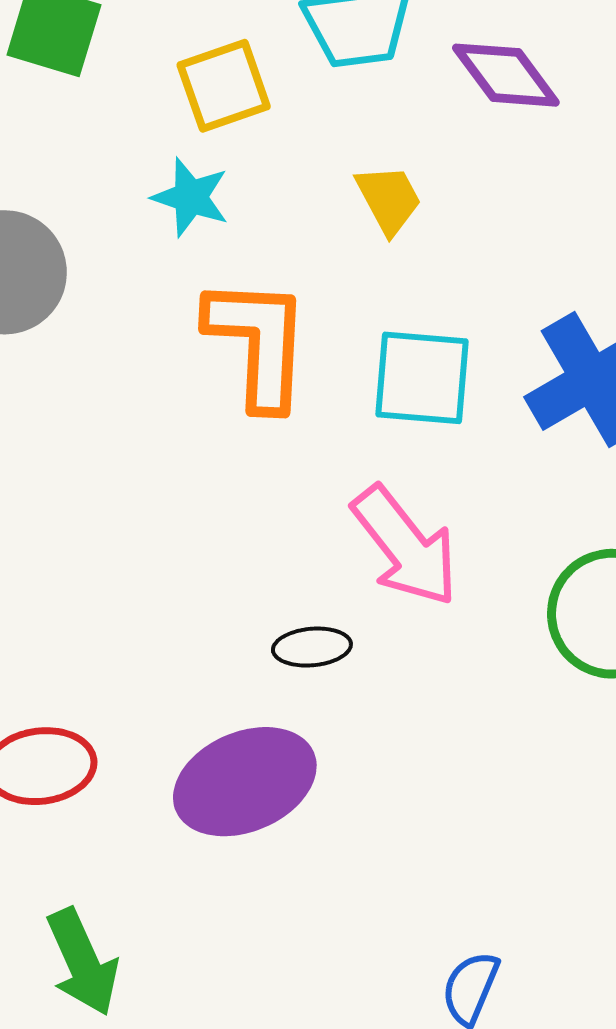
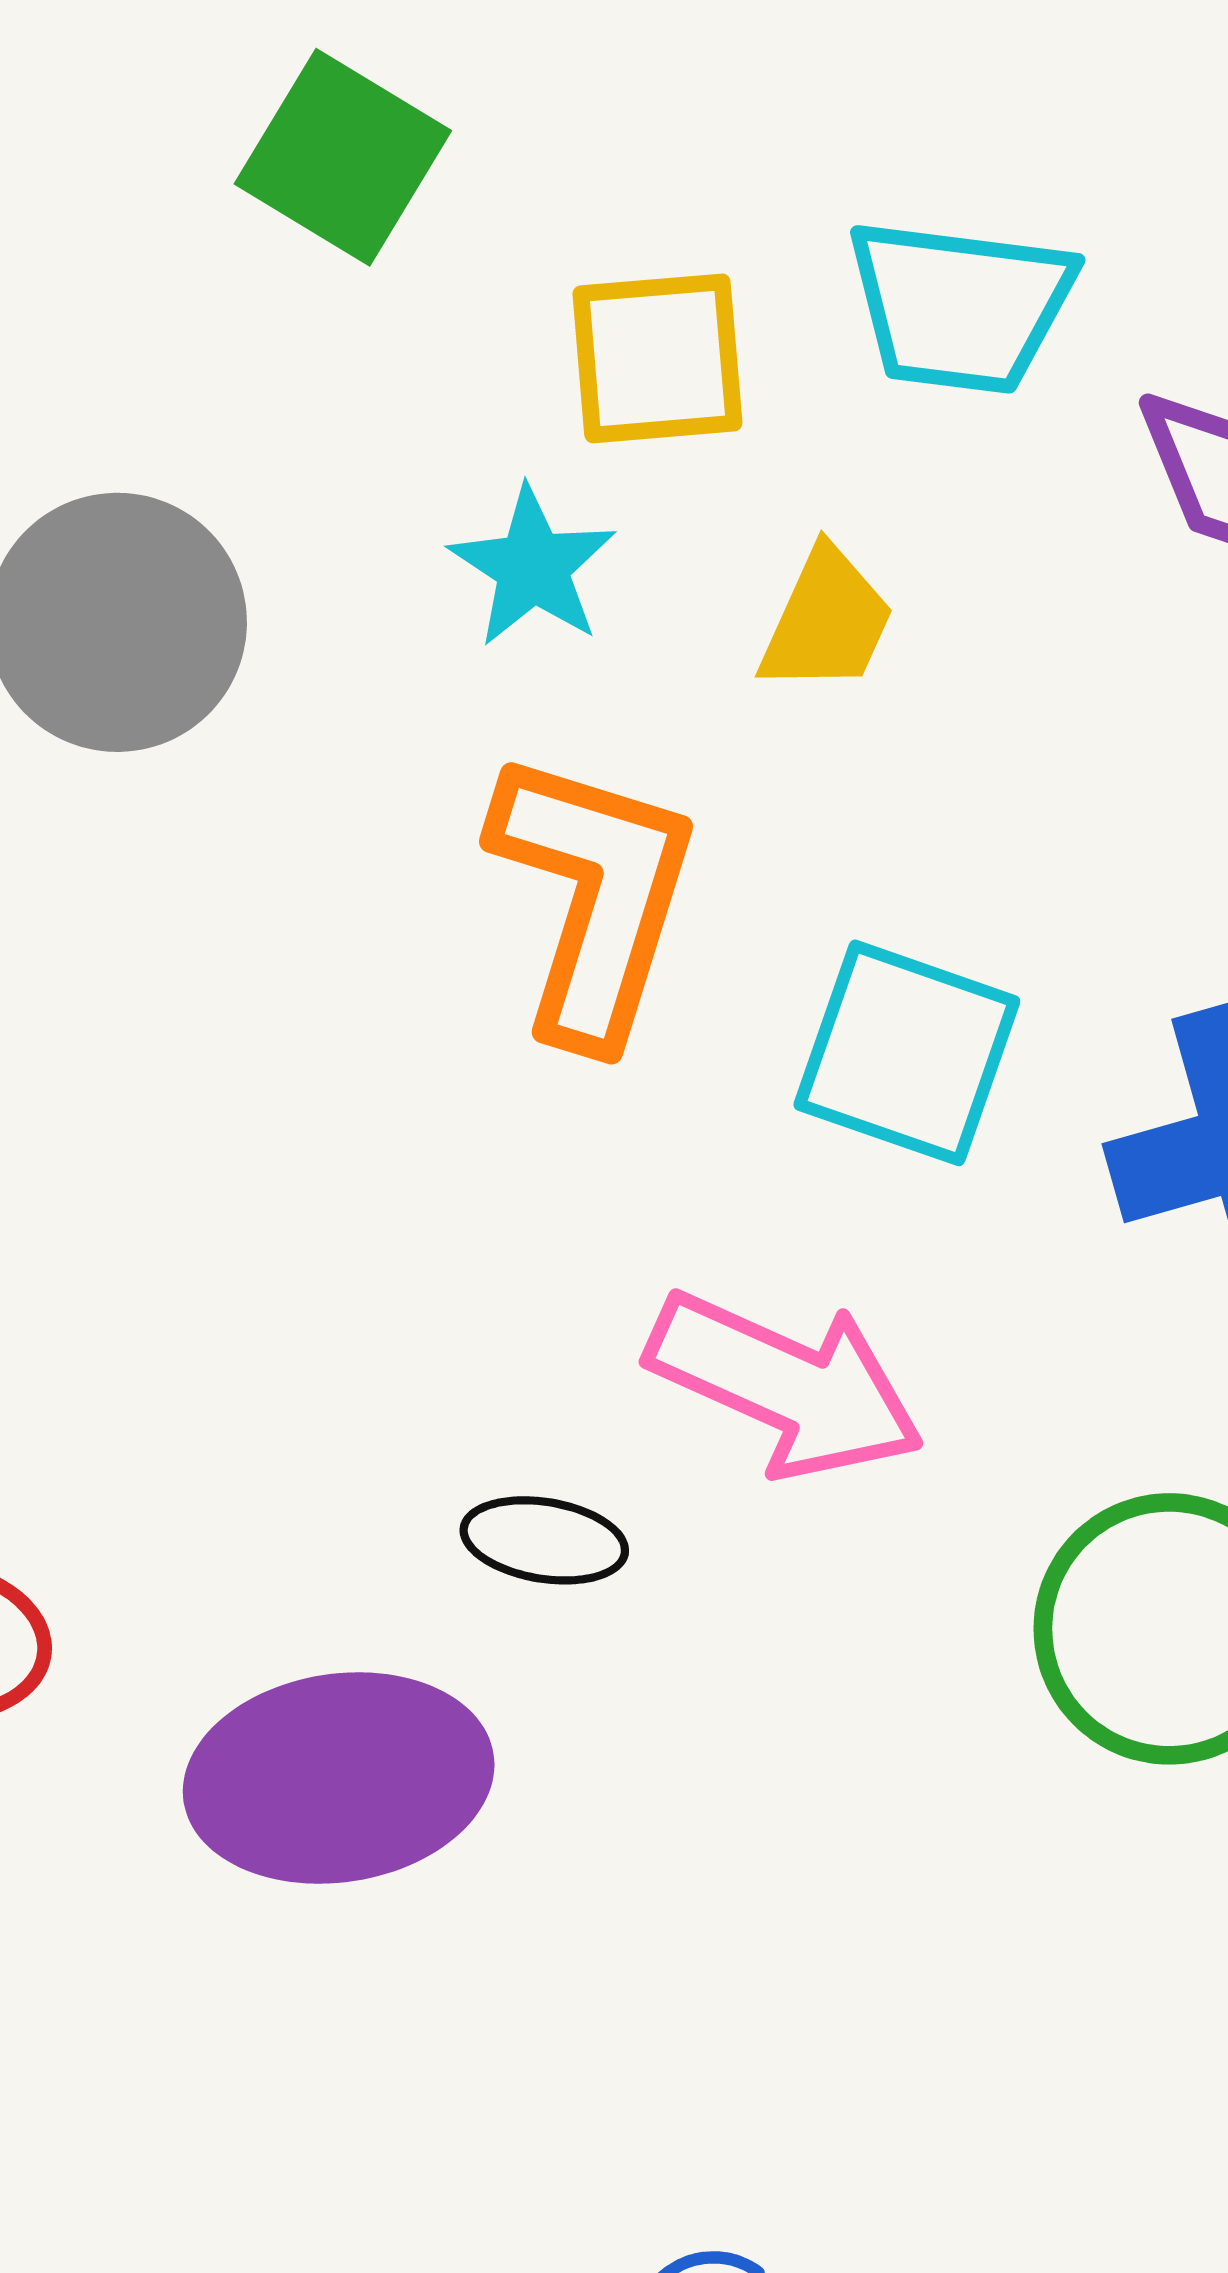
yellow trapezoid: (389, 199) -> (827, 621), moved, turned 38
pink arrow: (405, 546) -> (785, 1385), turned -42

